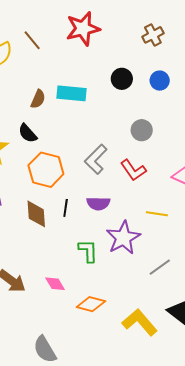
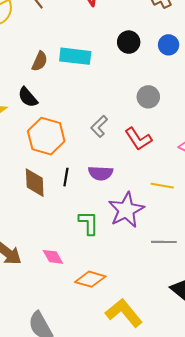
gray L-shape: (96, 159) -> (99, 126), size x0.7
gray line: (160, 267) -> (164, 242), turned 35
yellow L-shape: (140, 322) -> (124, 313), moved

